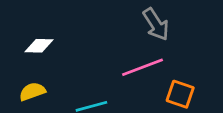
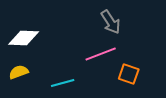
white diamond: (39, 46) -> (24, 38), size x1.4

